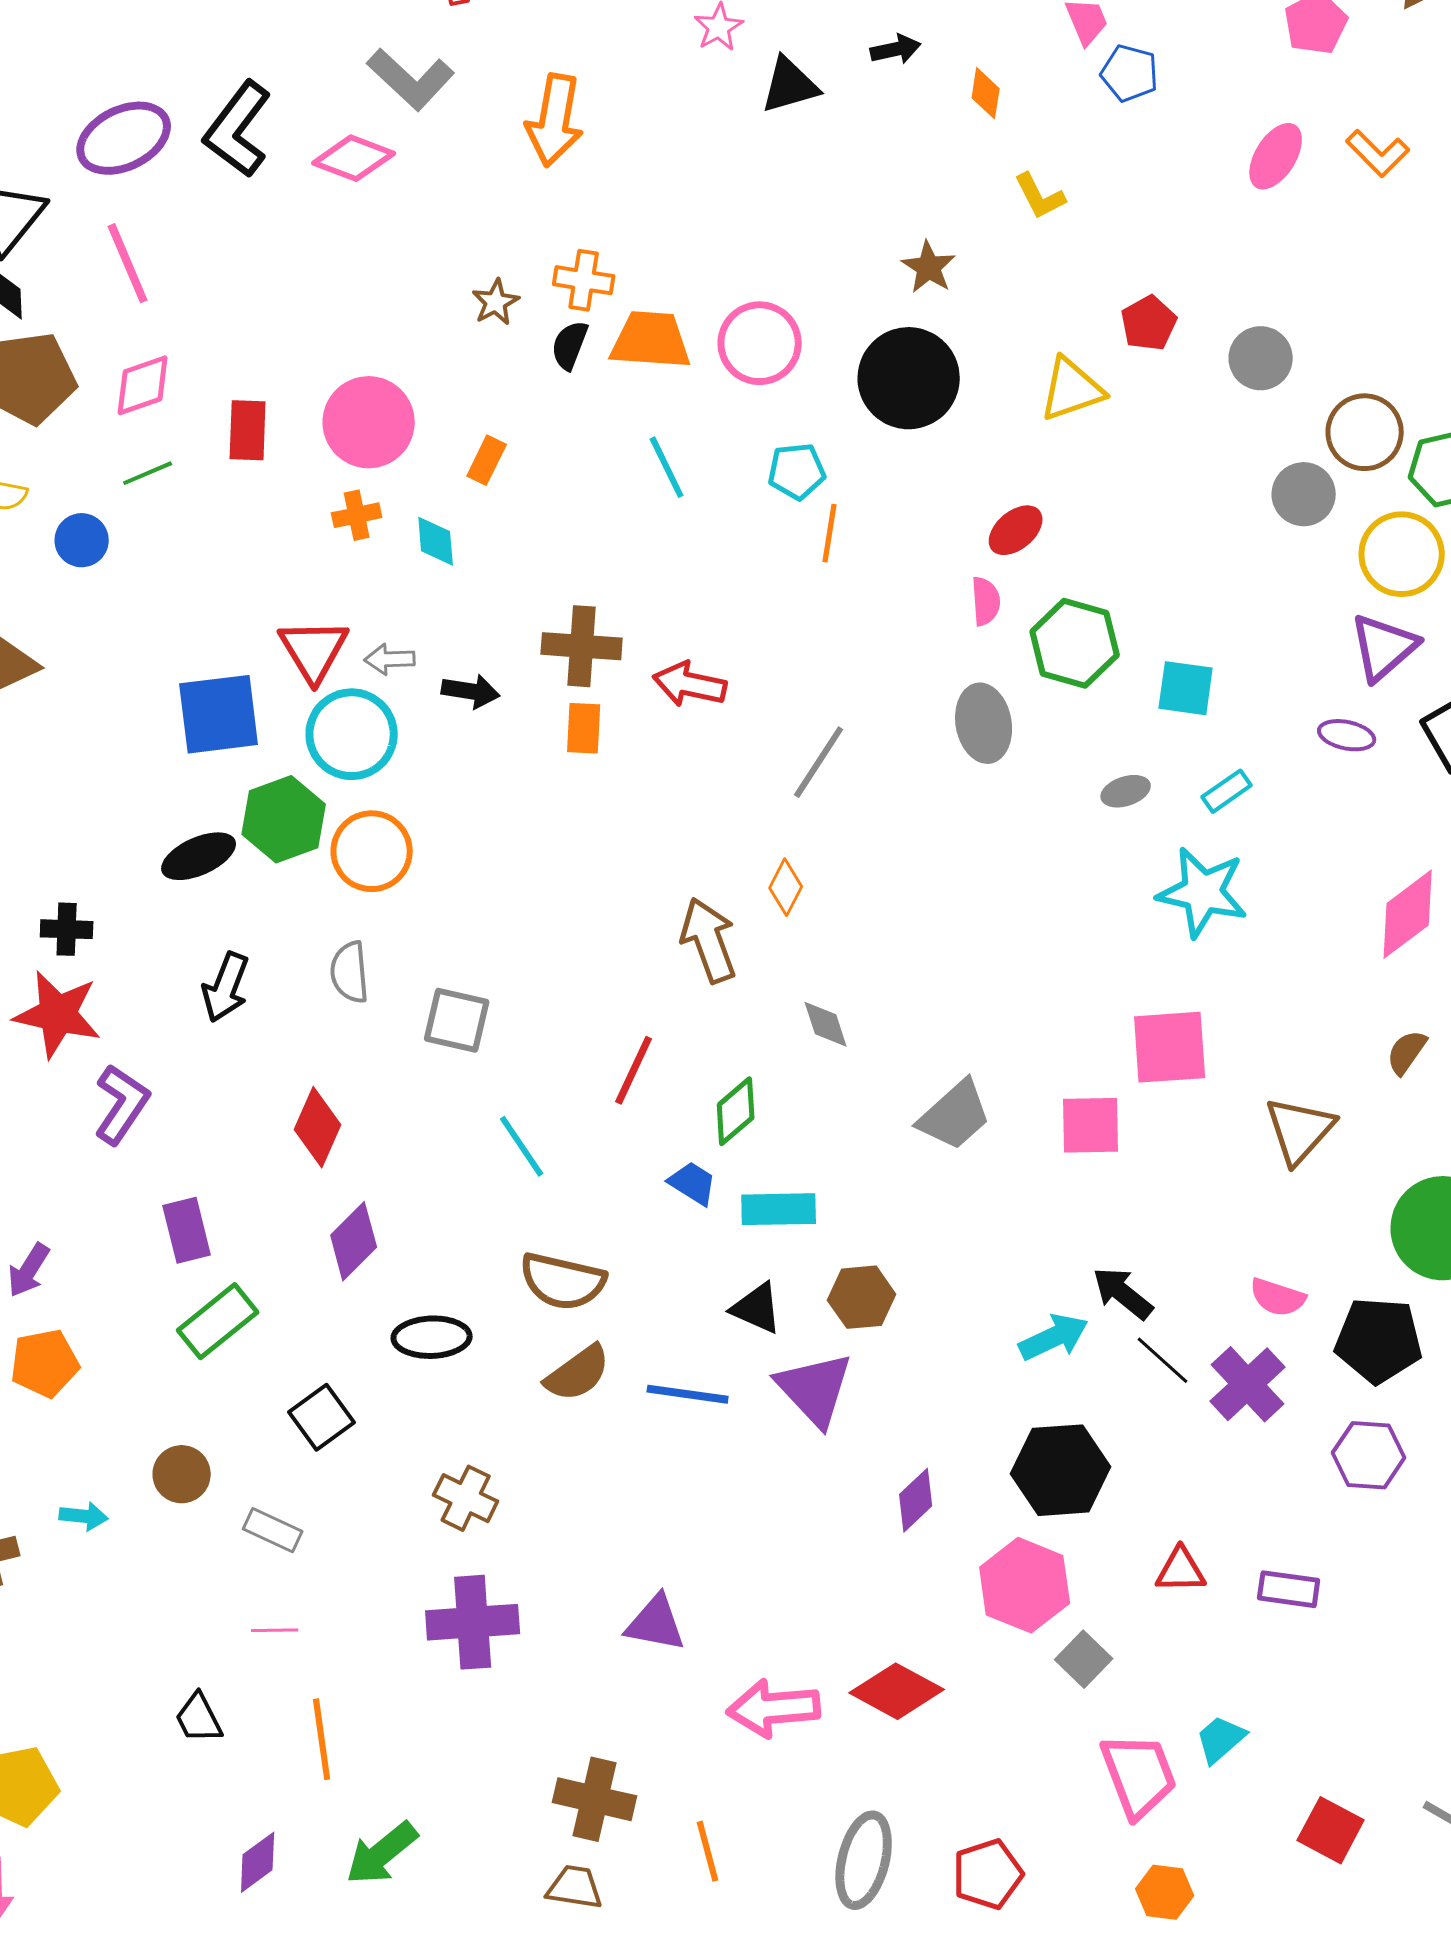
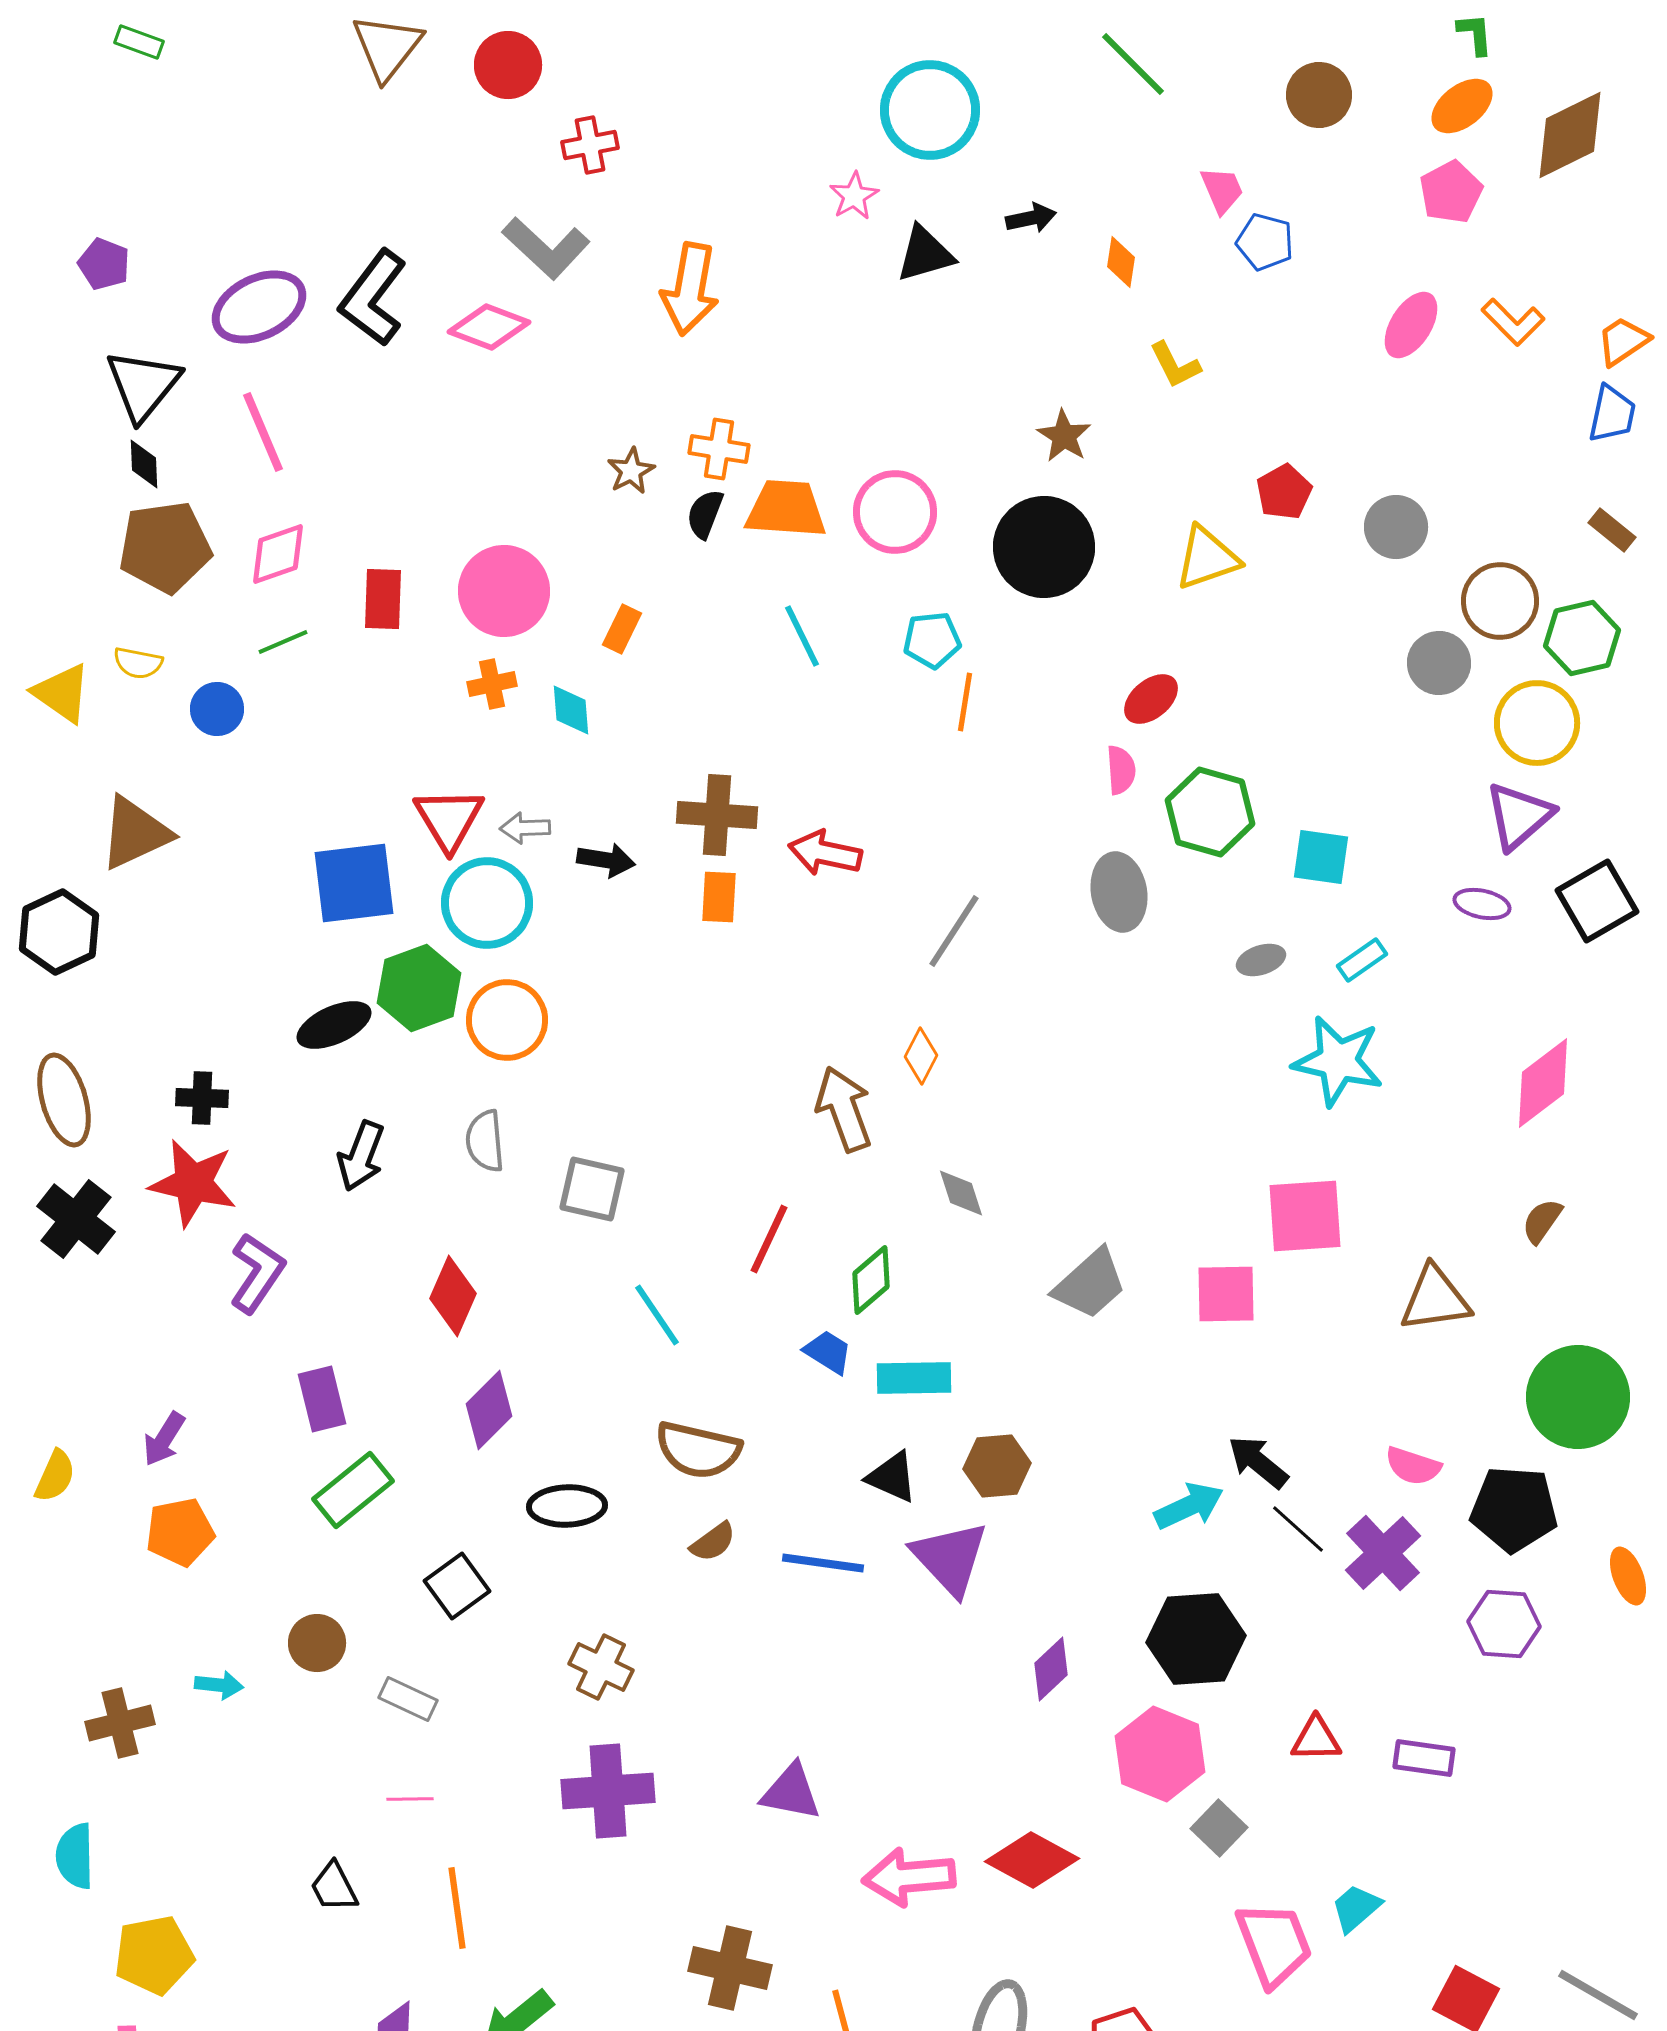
brown triangle: (1300, 1130) -> (1435, 1299), turned 40
brown semicircle: (578, 1373) -> (713, 1542), size x0.7

